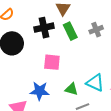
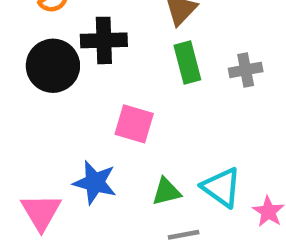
black cross: (44, 28) -> (104, 40), moved
green triangle: (71, 89) -> (166, 192), turned -40

